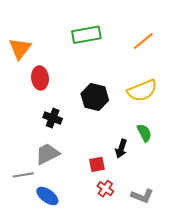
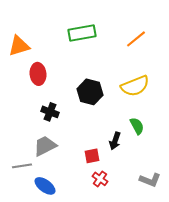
orange triangle: (20, 48) -> (19, 46), turned 35
gray L-shape: (142, 196) -> (150, 180), moved

